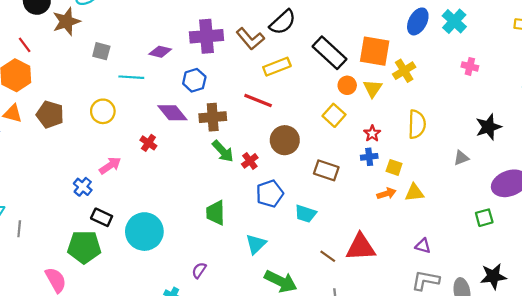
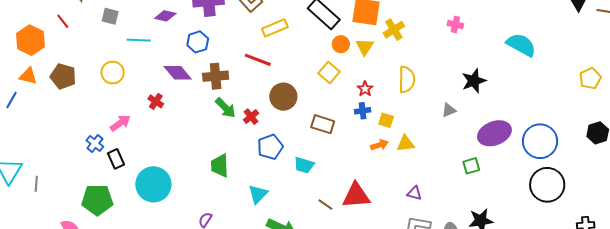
red line: (25, 45) -> (63, 21), moved
black rectangle: (102, 217) -> (116, 159), moved, turned 42

